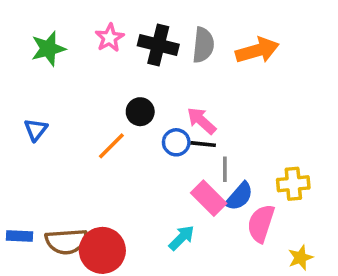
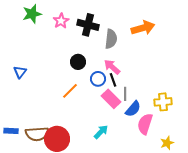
gray semicircle: (203, 45) -> (111, 39), moved
green star: (48, 49) -> (32, 14), moved
black line: (203, 144) -> (113, 80), turned 64
orange line: (111, 146) -> (70, 91), moved
pink rectangle: (209, 198) -> (111, 99), moved

